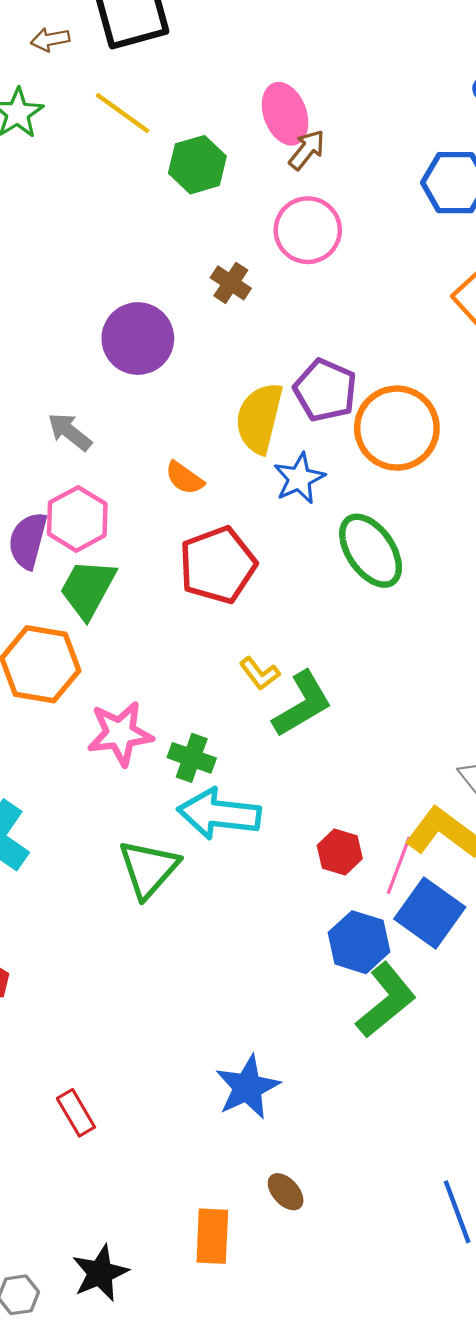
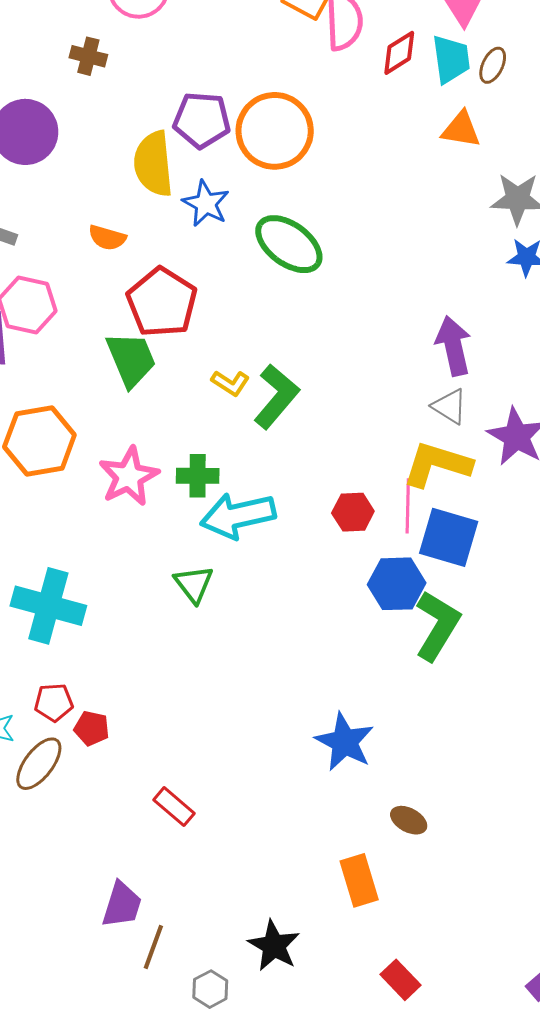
green trapezoid: (88, 589) -> (131, 359), moved, turned 148
green triangle: (148, 869) -> (194, 584), size x0.7
red rectangle: (76, 1113) -> (174, 807), moved

